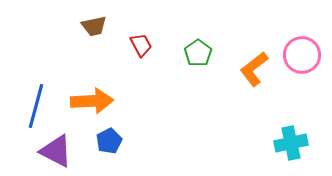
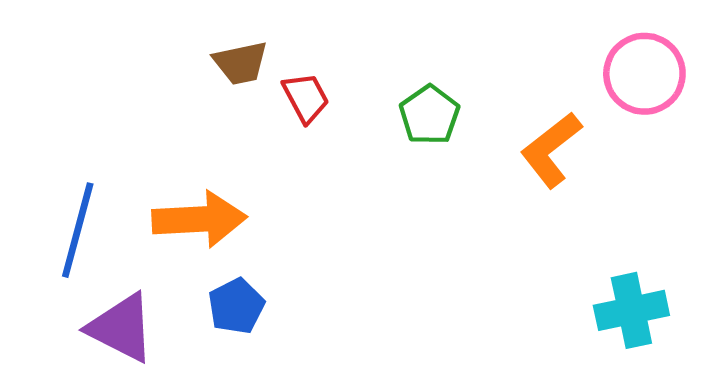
brown trapezoid: (94, 26) -> (241, 63), moved
pink circle: (302, 55) -> (644, 74), moved

